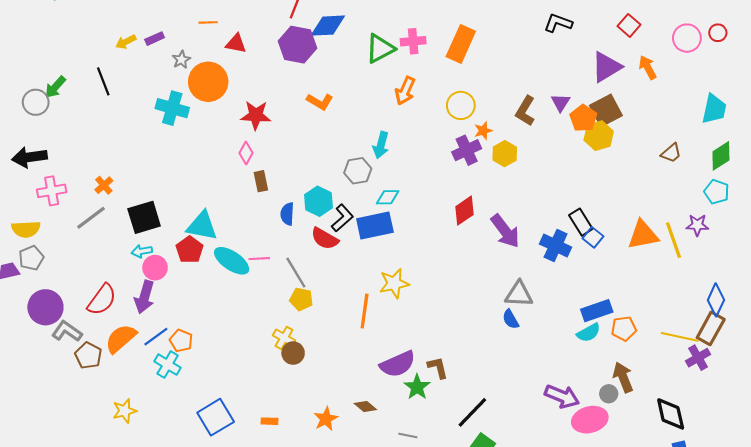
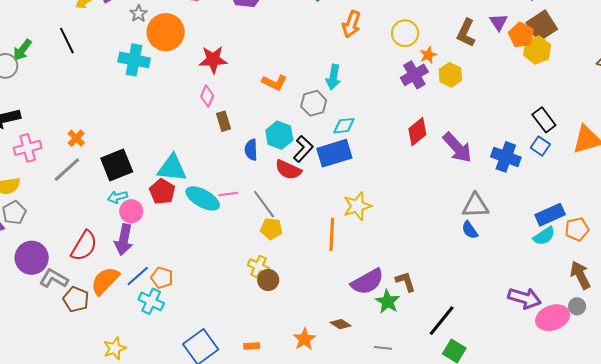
orange L-shape: (320, 102) -> (274, 82), moved
black rectangle: (581, 222) -> (544, 120), moved
gray circle: (609, 394) -> (577, 306), moved

